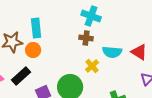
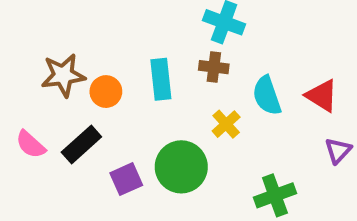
cyan rectangle: (36, 28) -> (161, 79), moved
cyan semicircle: (112, 52) -> (267, 96), turned 66

